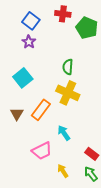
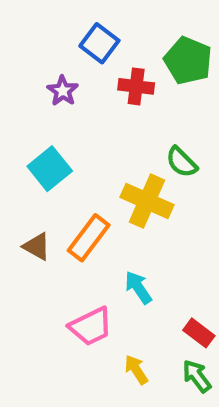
red cross: (63, 14) -> (136, 86), moved
blue square: (31, 21) -> (99, 43), moved
green semicircle: (68, 67) -> (182, 162), moved, turned -49
brown triangle: (17, 114) -> (37, 246), turned -32

